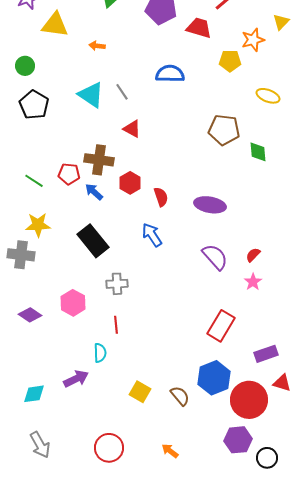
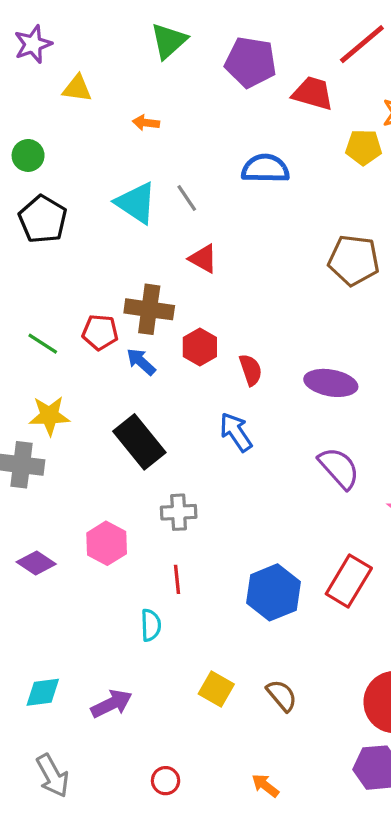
yellow triangle: (55, 25) -> (77, 88), size x0.7
blue hexagon: (214, 378) -> (274, 592), moved
purple arrow: (76, 379) -> (112, 704), moved
red circle: (109, 448) -> (166, 781), size x0.6

